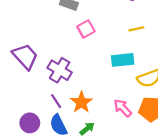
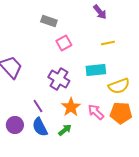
purple cross: (60, 70) -> (59, 79), moved
orange star: (81, 102) -> (71, 107), moved

